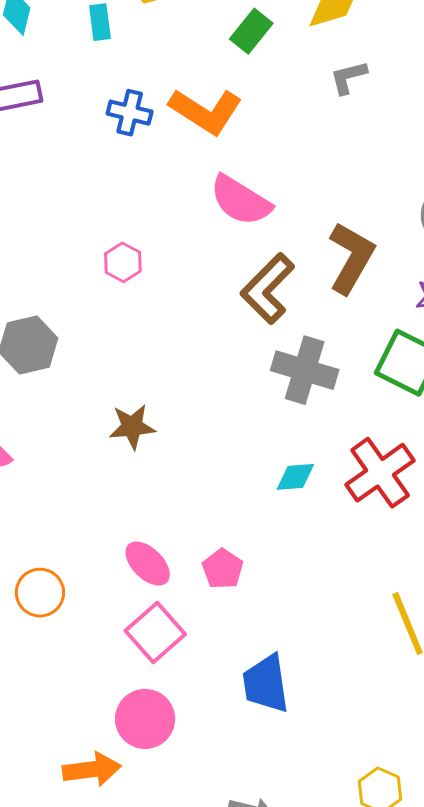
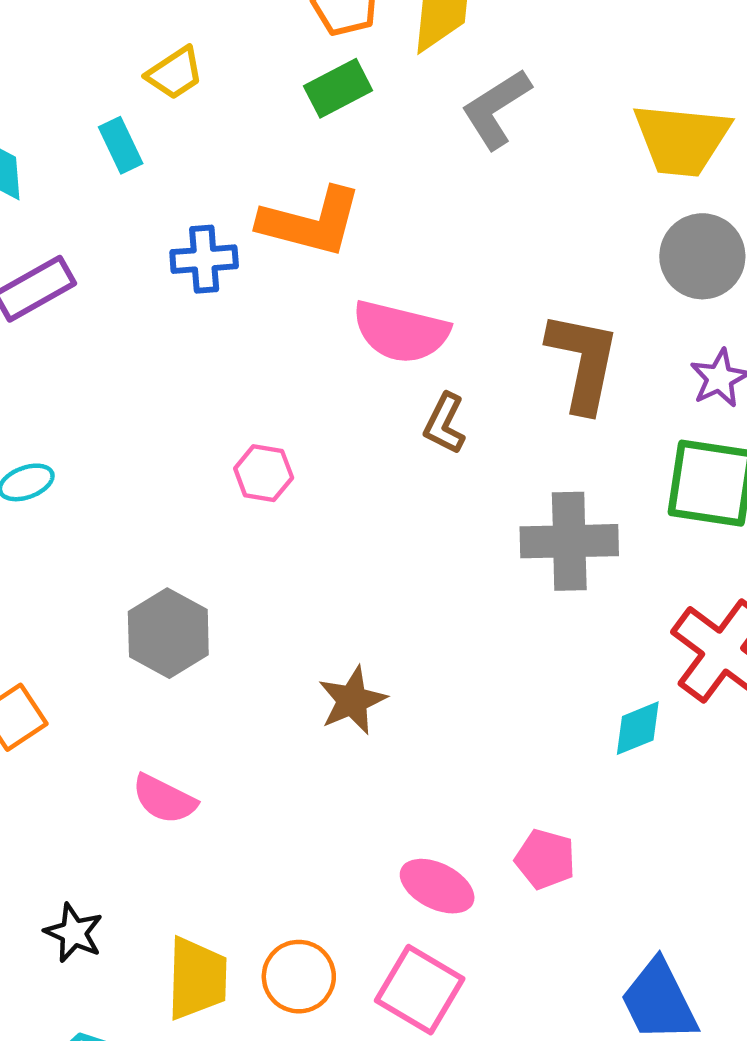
green rectangle: (251, 31) -> (338, 88), turned 42
gray L-shape: (348, 77) -> (496, 109), size x1.4
brown L-shape: (268, 289) -> (445, 424), moved, size x0.6
cyan diamond: (295, 477) -> (638, 728), moved
pink square: (155, 632) -> (420, 990), moved

